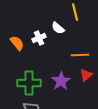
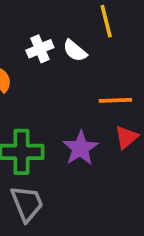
white cross: (39, 38) -> (40, 49), moved

